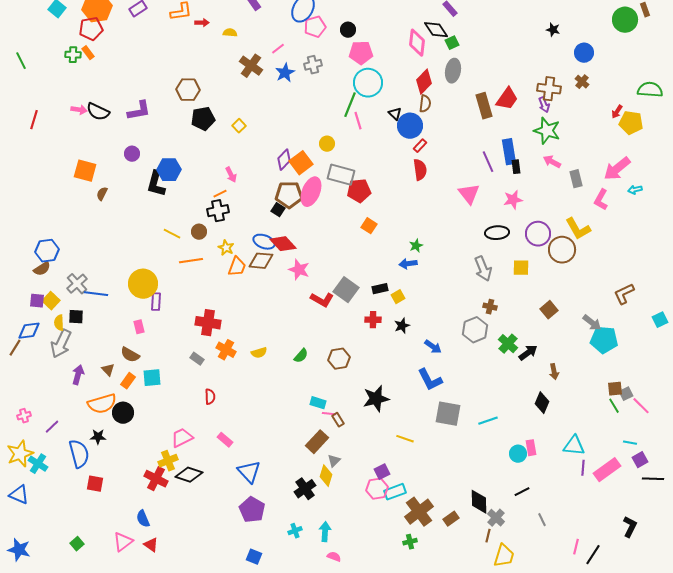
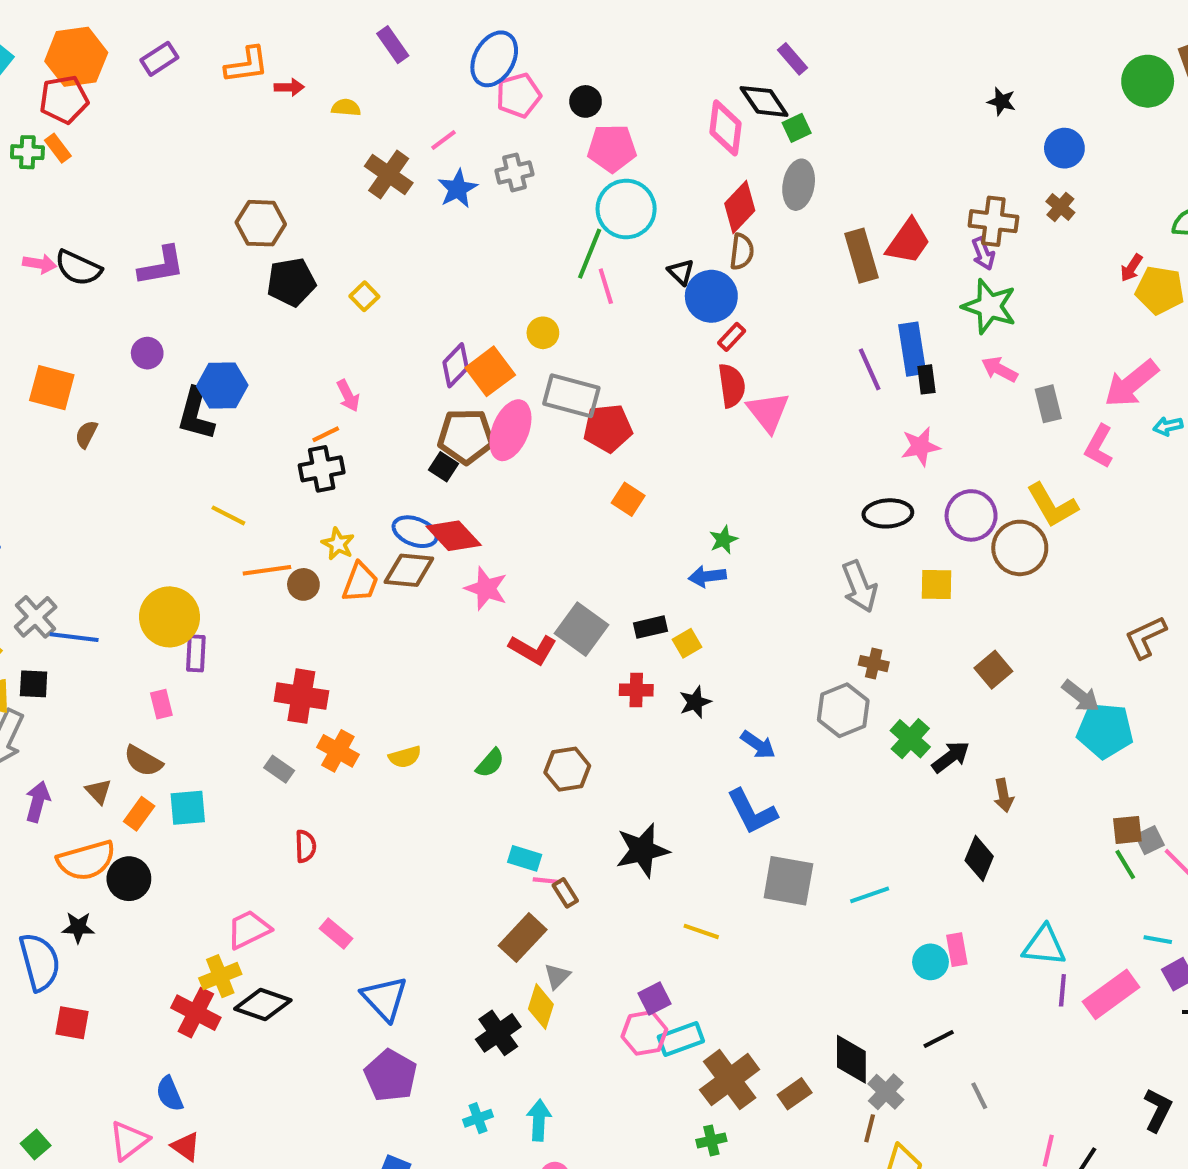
pink triangle: (469, 194) -> (768, 412), moved
brown circle: (199, 232) -> (303, 584), moved

